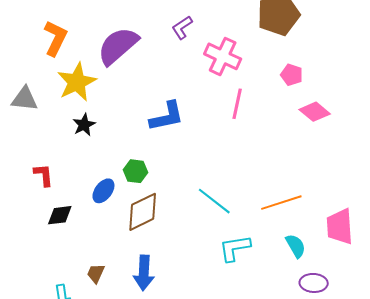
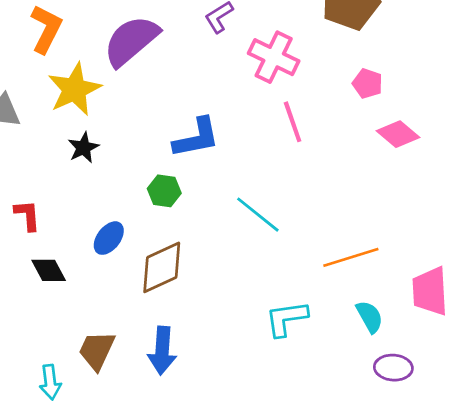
pink line: (237, 104) -> (293, 122), turned -32
green hexagon: (135, 171) -> (164, 191), moved
cyan line: (214, 201) -> (258, 215), moved
black diamond: (60, 215) -> (49, 270), turned 68
brown trapezoid: (96, 273) -> (97, 350), size x1.5

